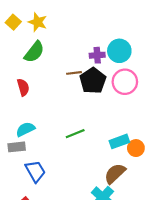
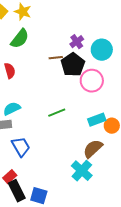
cyan circle: (119, 51) -> (102, 50), moved
purple cross: (97, 55) -> (77, 42), turned -32
pink circle: (125, 82) -> (92, 81), moved

